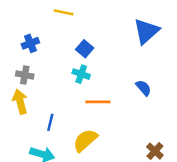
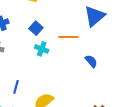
blue square: (85, 49) -> (36, 28), moved
orange line: (98, 102) -> (68, 37), moved

